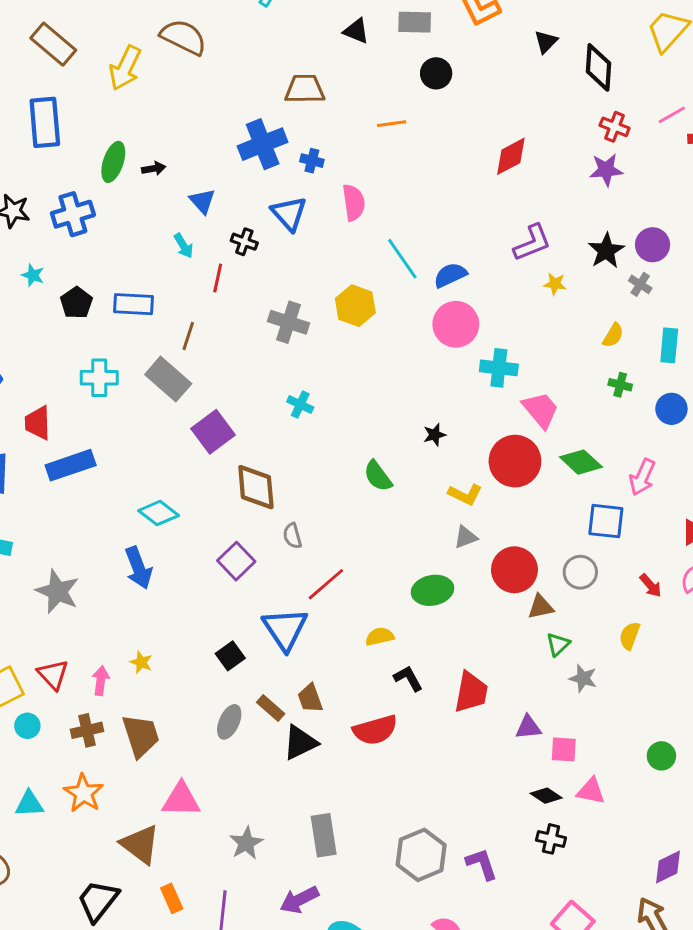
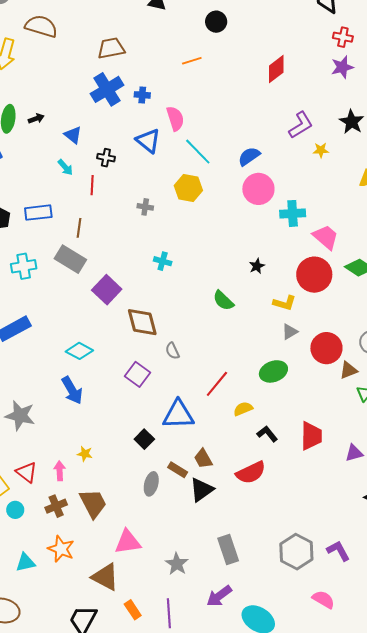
brown trapezoid: (305, 89) -> (111, 48), moved
blue triangle: (289, 214) -> (148, 141), moved
cyan line: (402, 259) -> (198, 152), moved
gray cross: (289, 322) -> (145, 207), size x0.6
red line: (326, 584) -> (217, 384), moved
blue triangle: (285, 629) -> (178, 415), turned -48

